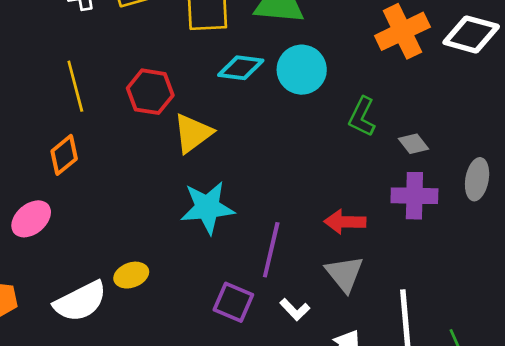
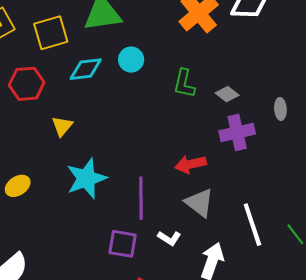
cyan circle: (302, 70) -> (131, 60), size x0.7
red hexagon: (150, 92) -> (27, 84), moved
yellow triangle: (193, 133) -> (62, 126), size x0.7
gray ellipse: (477, 179) -> (280, 109), size x0.7
yellow ellipse: (131, 275) -> (18, 186), moved

